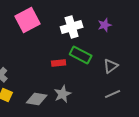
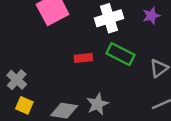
red rectangle: (59, 63) -> (83, 58), moved

